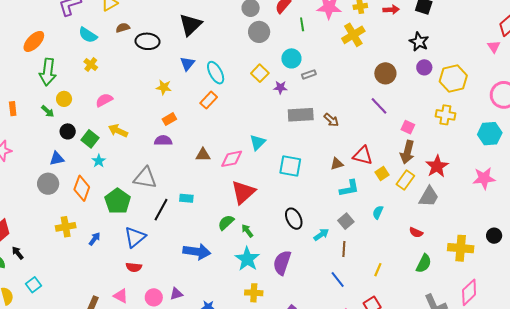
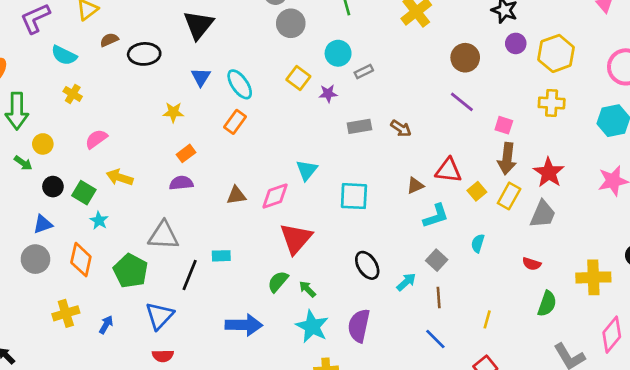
gray rectangle: (301, 115) -> (359, 126), size x0.7

